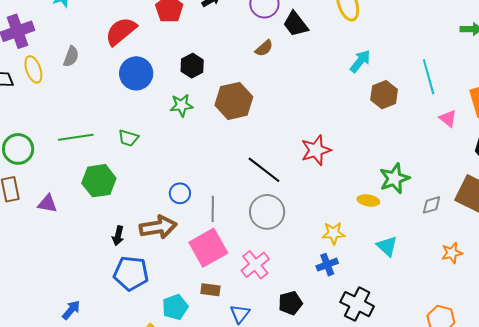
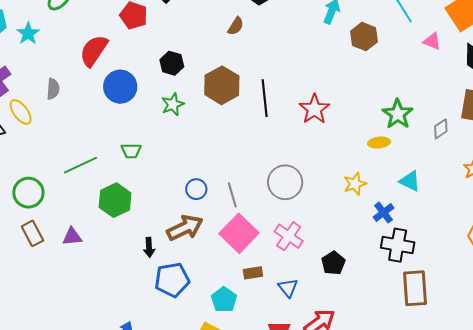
black line: (264, 170) -> (265, 98), moved, turned 63
blue cross: (327, 265) -> (384, 213), moved

